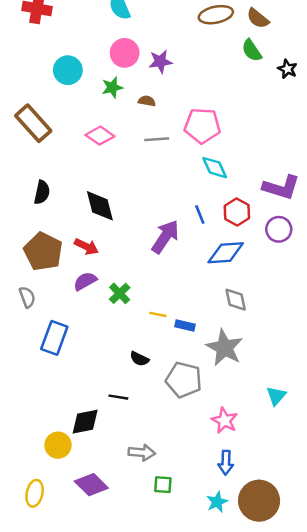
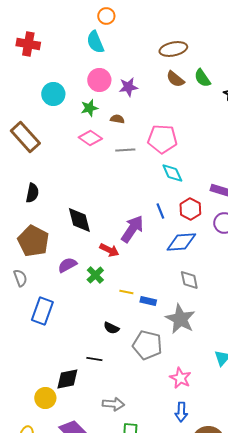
brown semicircle: (258, 18) -> (175, 79), moved
pink diamond: (100, 136) -> (90, 138), moved
black diamond: (100, 206) -> (79, 220), moved
red arrow: (86, 247) -> (109, 250), moved

